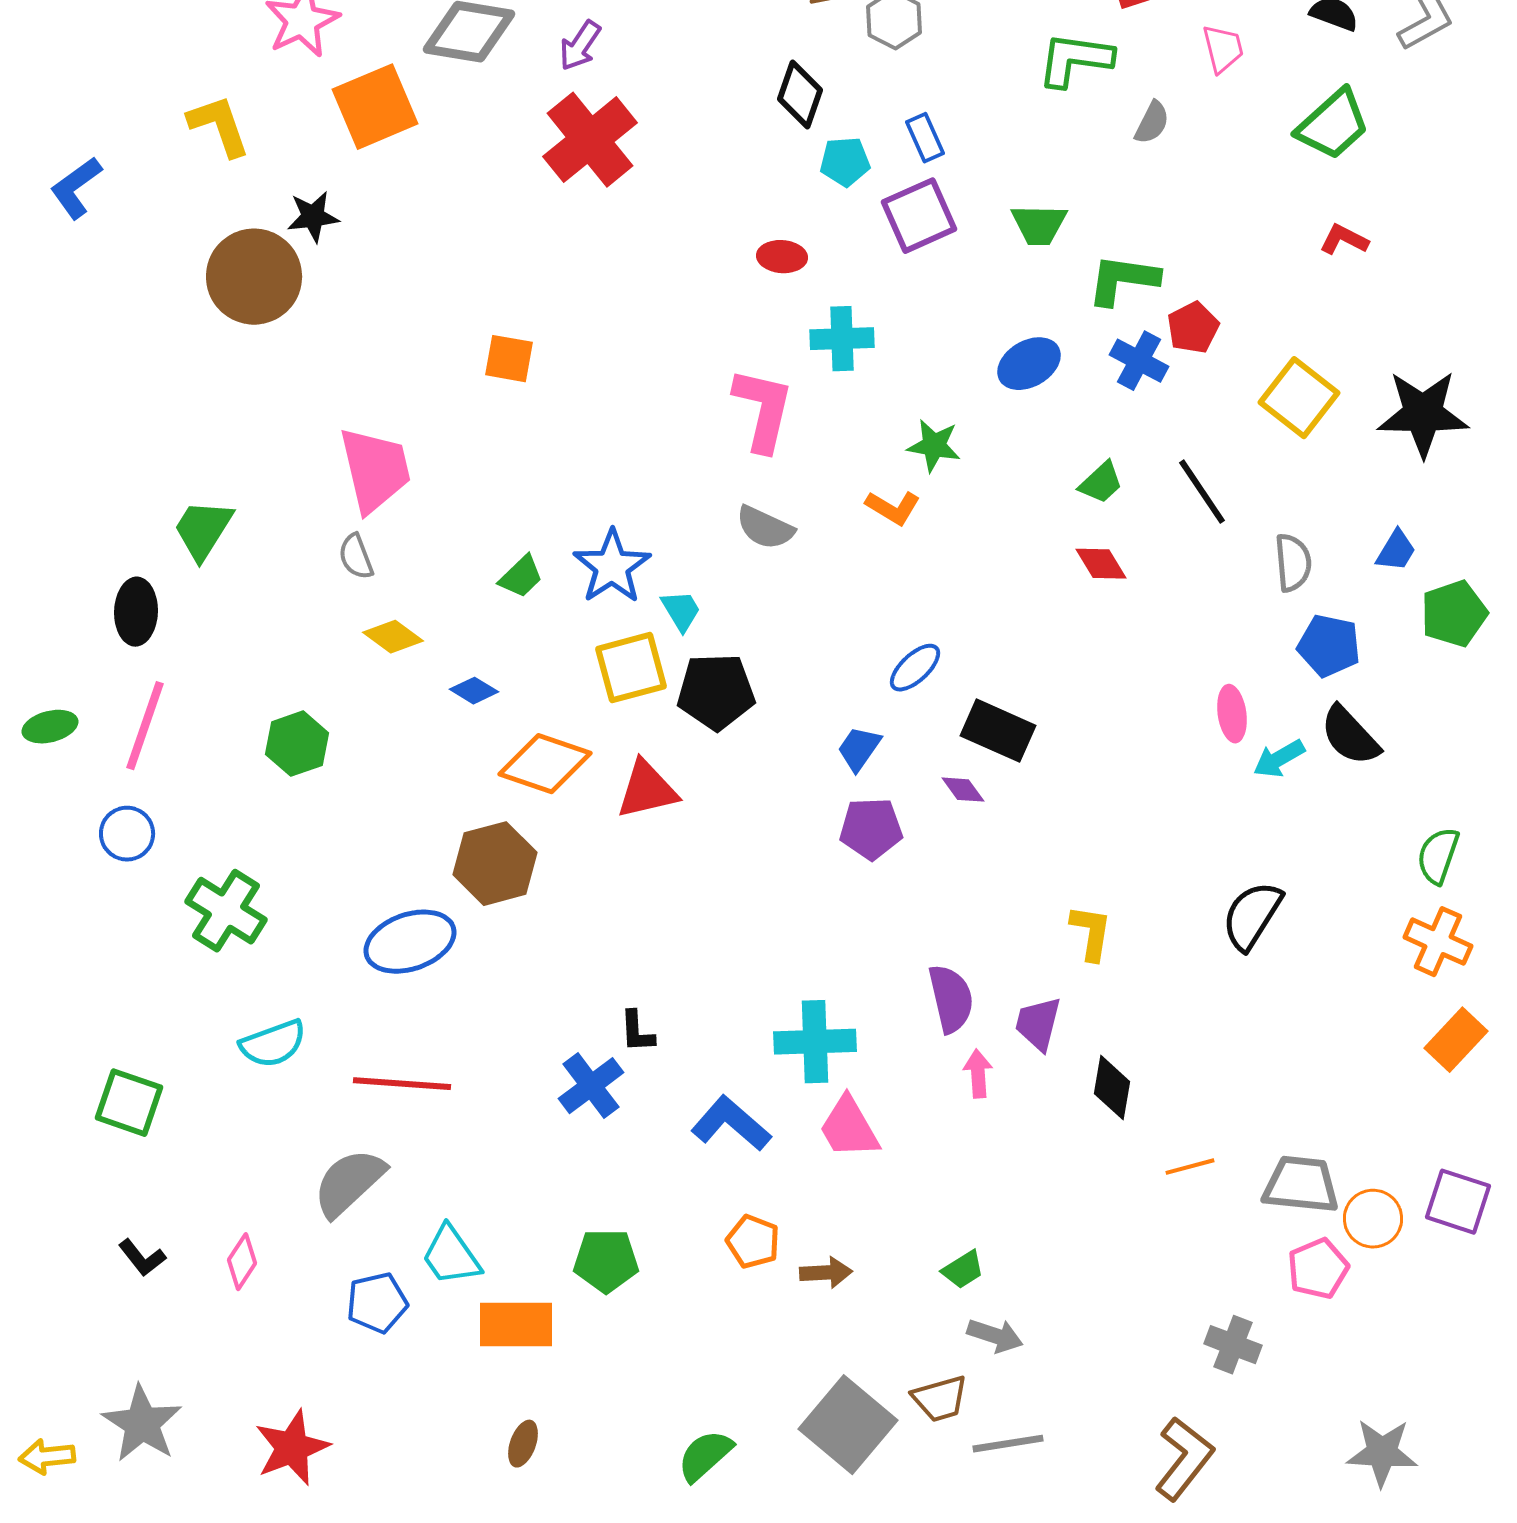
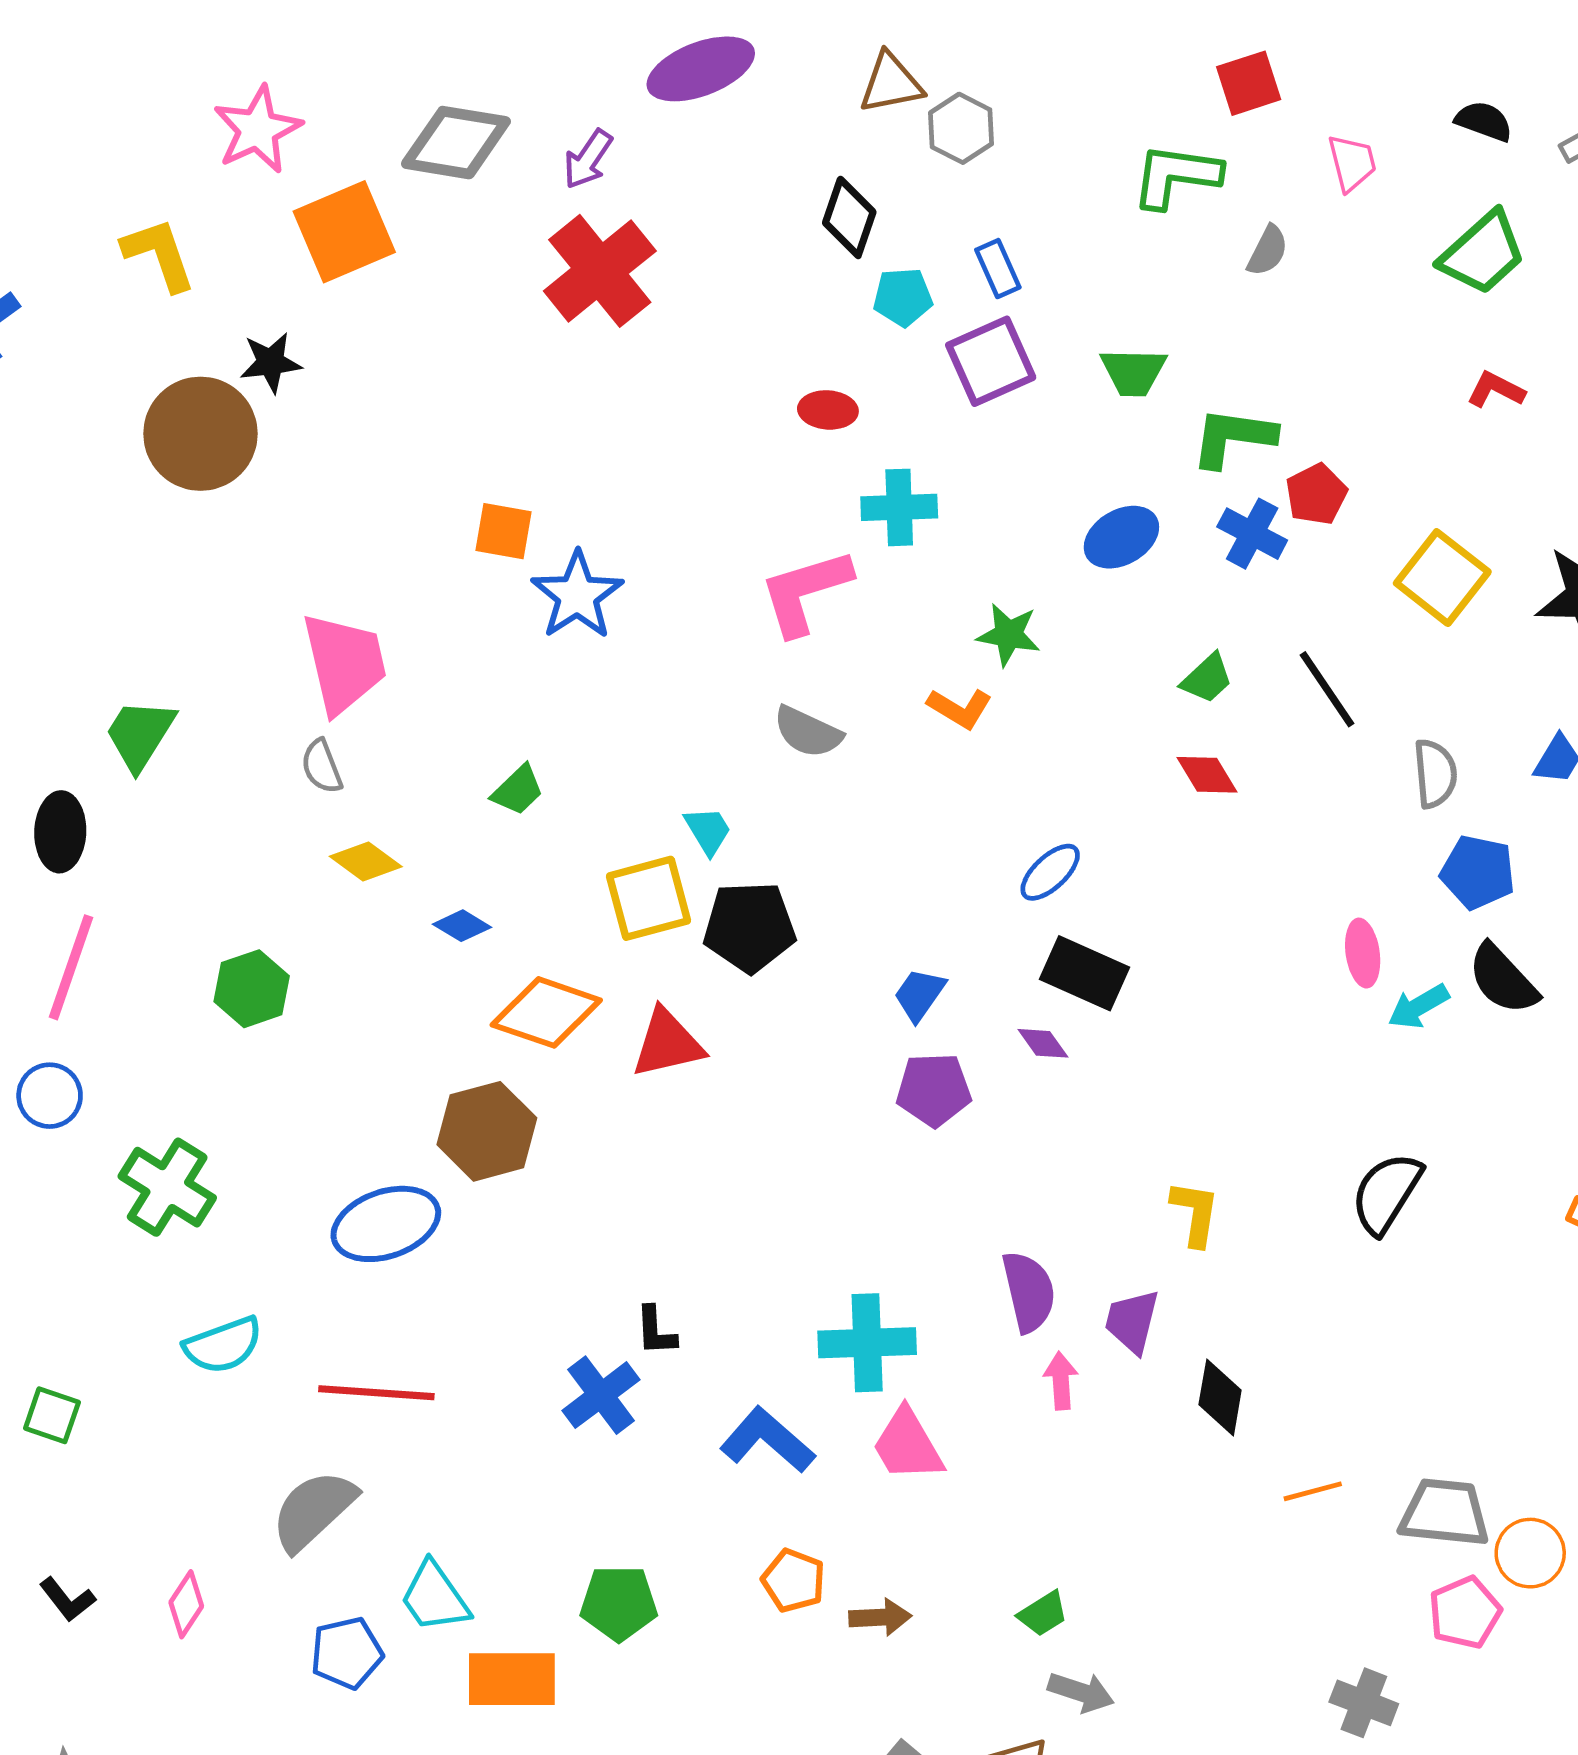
pink L-shape: (763, 410) -> (805, 592), turned -120
blue star: (612, 567) -> (577, 595), moved
blue ellipse: (915, 668) -> (1050, 872), moved
green square: (129, 1103) -> (52, 1415), size x0.7

